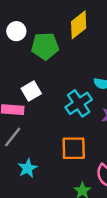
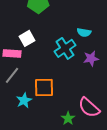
orange square: (74, 148) -> (44, 87), moved

